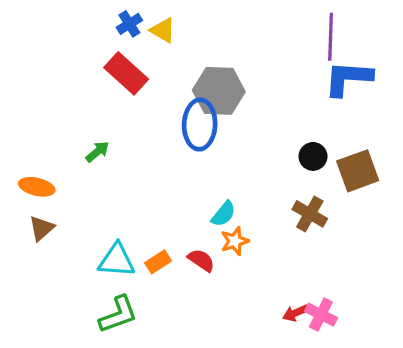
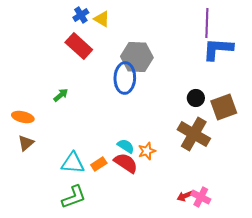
cyan semicircle: (224, 214) -> (126, 146), moved, turned -96
brown cross: (310, 214) -> (194, 134), size x1.5
red semicircle: (201, 260) -> (126, 163), size x1.4

